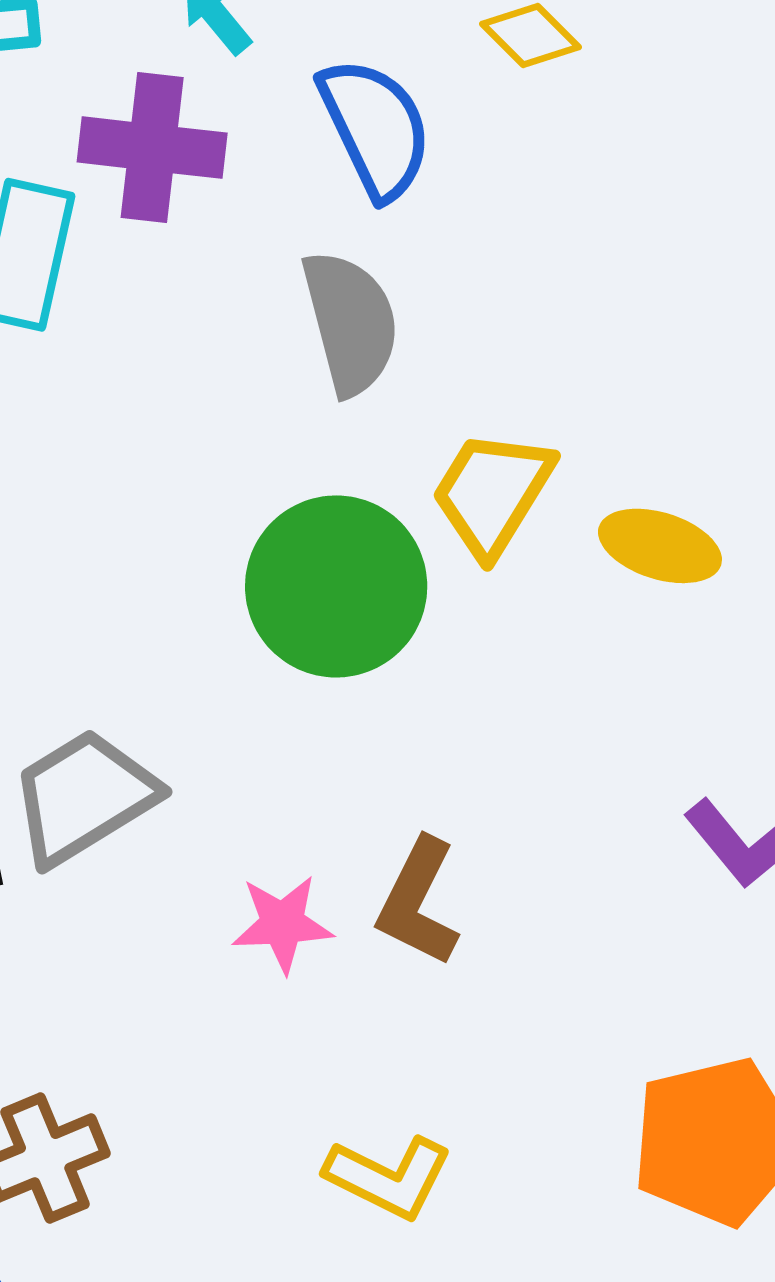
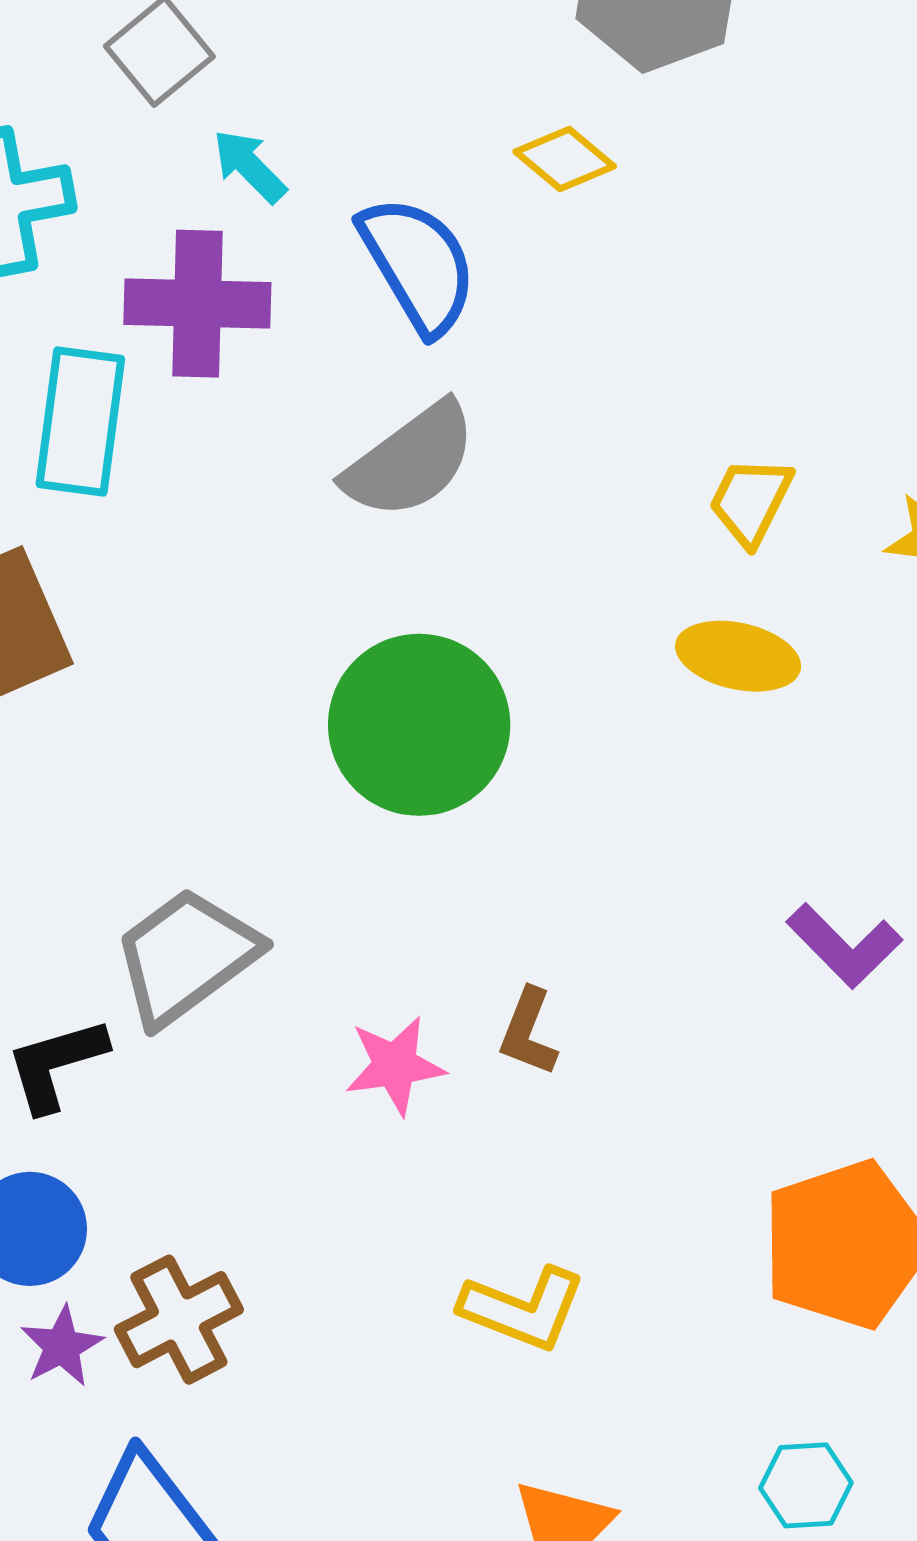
gray semicircle: (350, 323) -> (410, 461), turned 73
yellow trapezoid: (492, 493) -> (751, 501), moved, size x0.7
brown L-shape: (418, 902) -> (528, 1032), size x0.7

